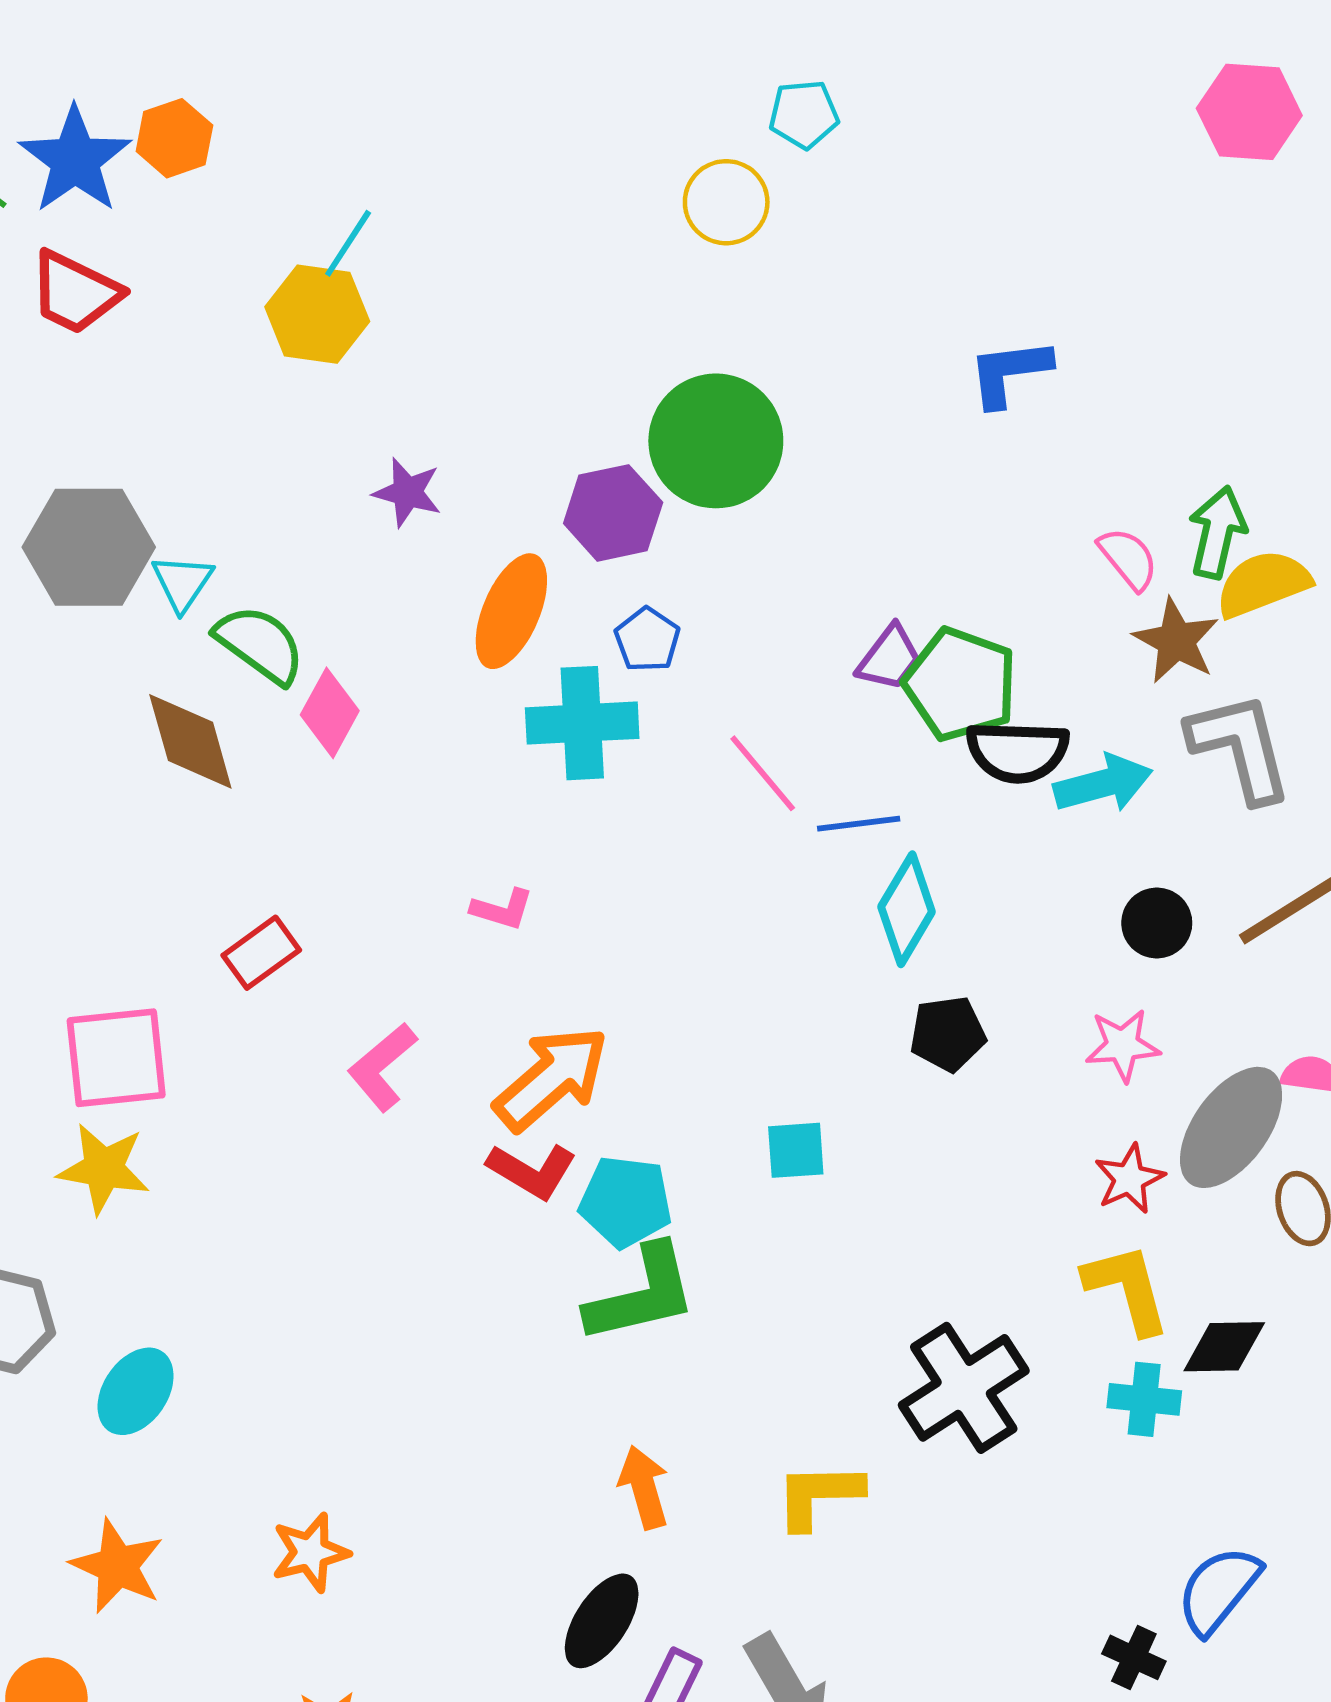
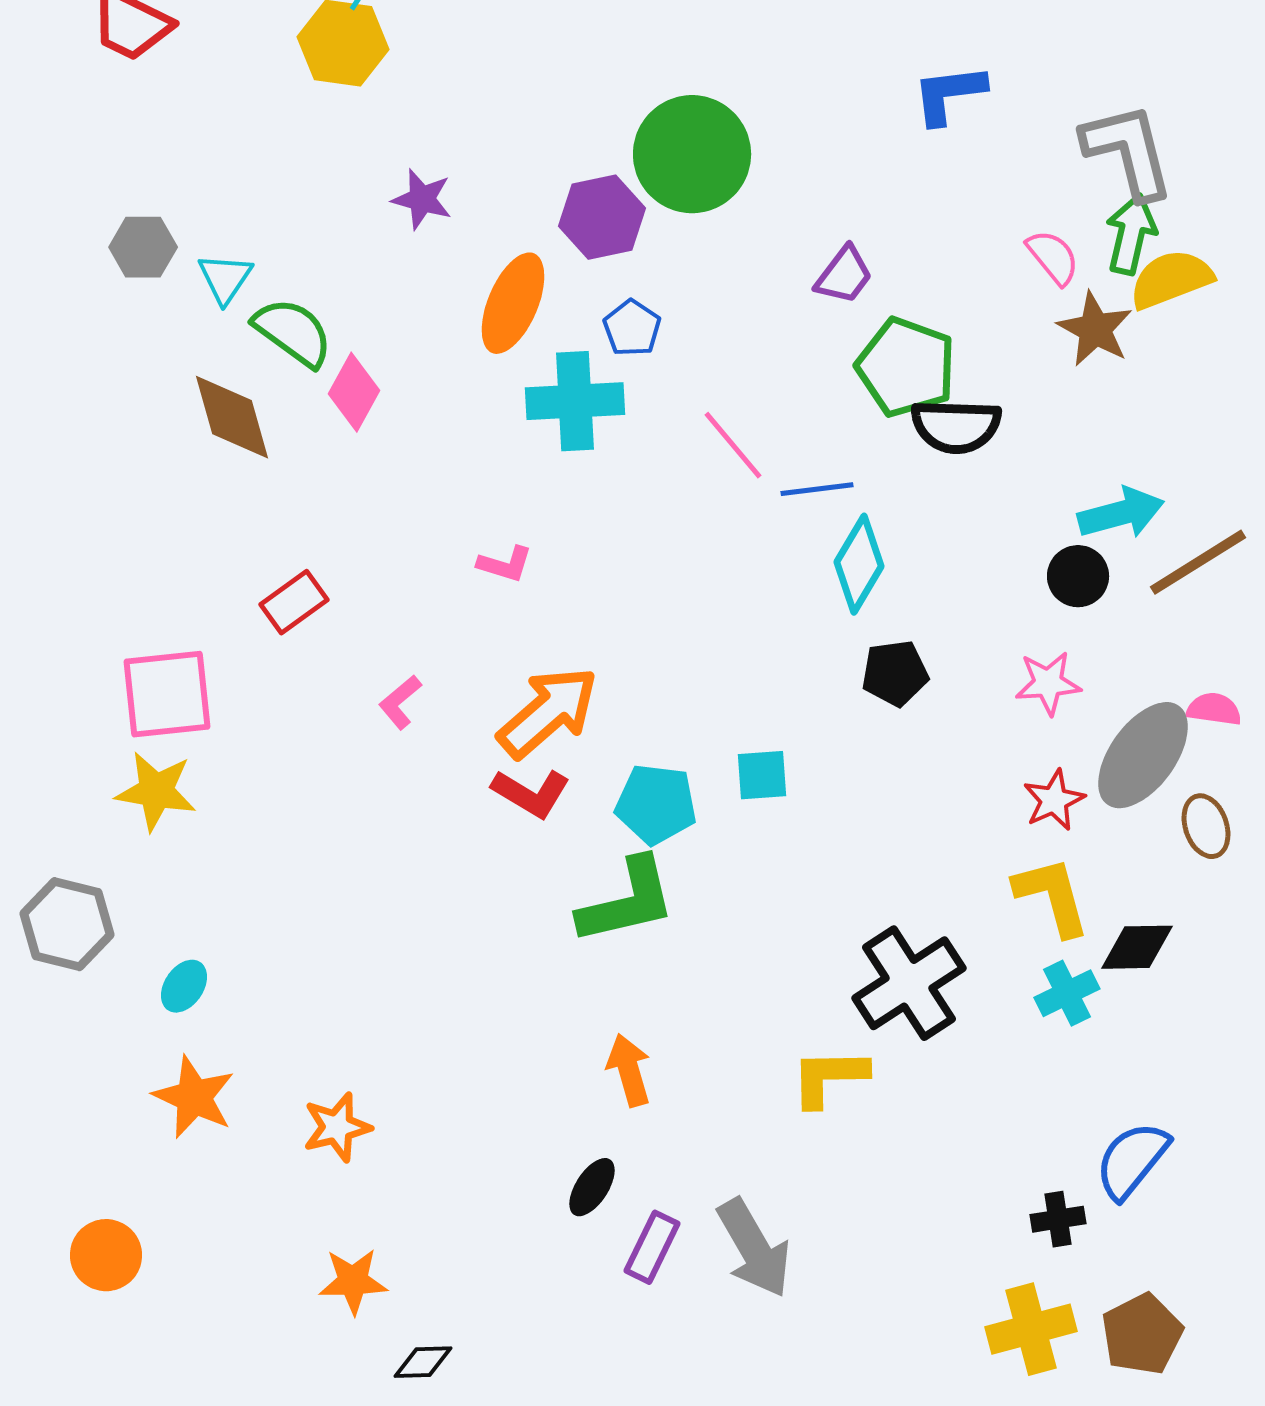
gray hexagon: (89, 547) -> (143, 247), size x0.6
purple trapezoid: (889, 658) -> (844, 275), moved
gray L-shape: (1240, 747) -> (1128, 151), moved
cyan arrow: (1103, 784) -> (1121, 513), moved
pink L-shape: (382, 1067) -> (400, 702), size x0.7
cyan pentagon: (626, 1202) -> (656, 804), moved
cyan ellipse: (136, 1391) -> (184, 986), size x0.7
cyan cross: (1144, 1399) -> (1067, 993), turned -32
yellow L-shape: (819, 1495) -> (829, 1077), moved
orange star: (117, 1566) -> (194, 1097), moved
black ellipse: (602, 1621) -> (592, 1187), size x0.7
black cross: (1134, 1657) -> (1058, 1219), turned -34

